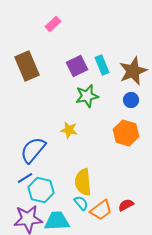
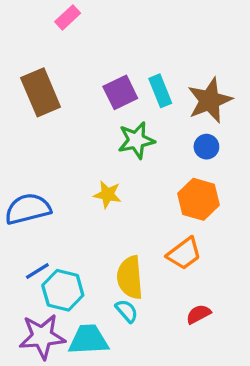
pink rectangle: (53, 24) -> (68, 17), moved
blue semicircle: (33, 150) -> (28, 209), moved, turned 36
orange trapezoid: (101, 210) -> (184, 254), moved

